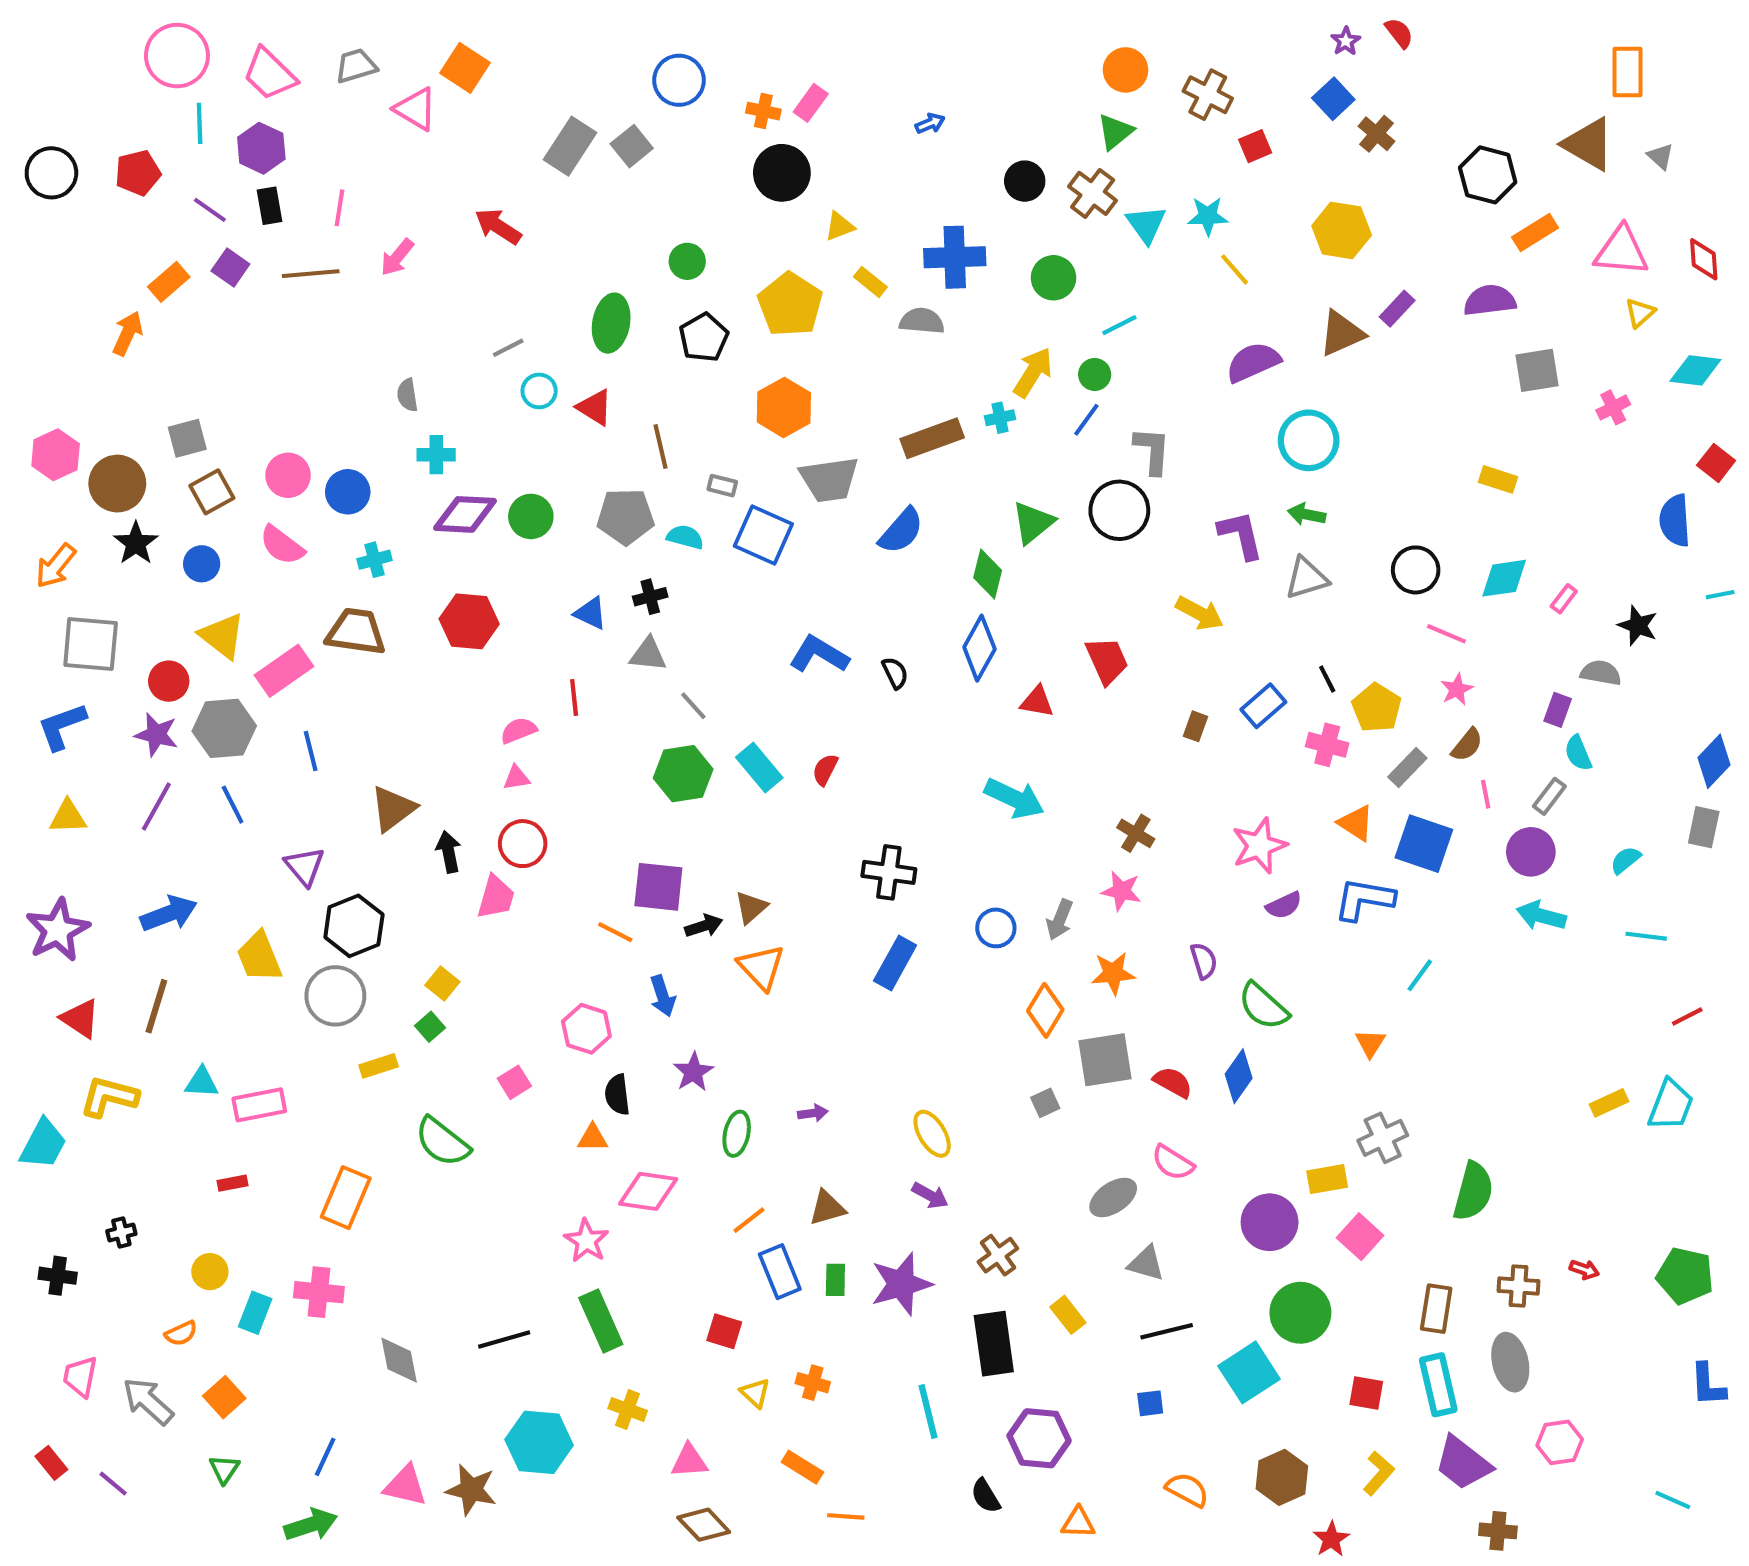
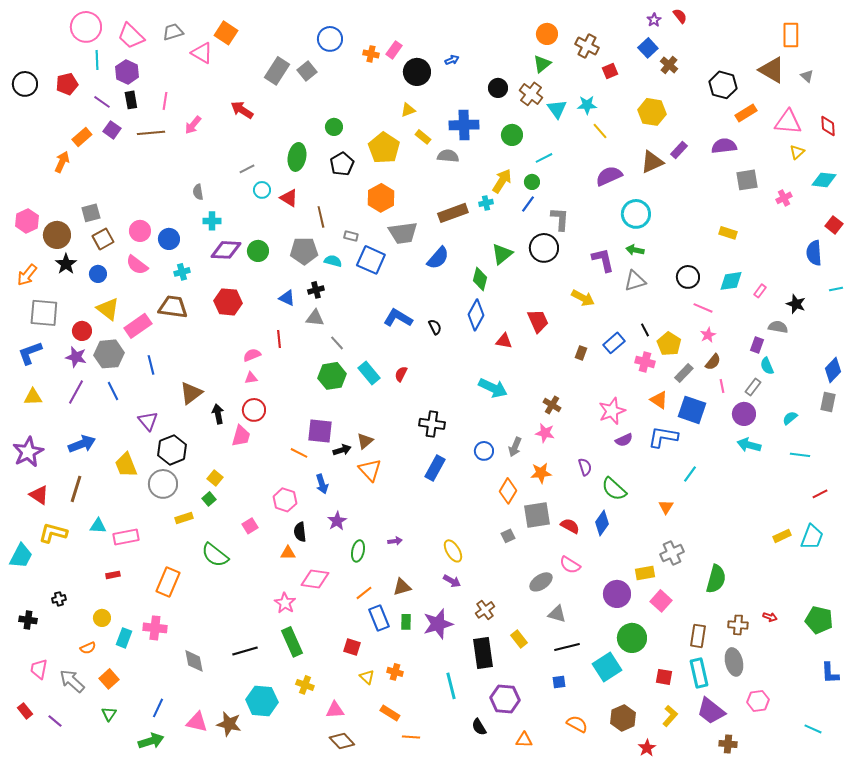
black circle: (782, 173) -> (417, 72), moved

